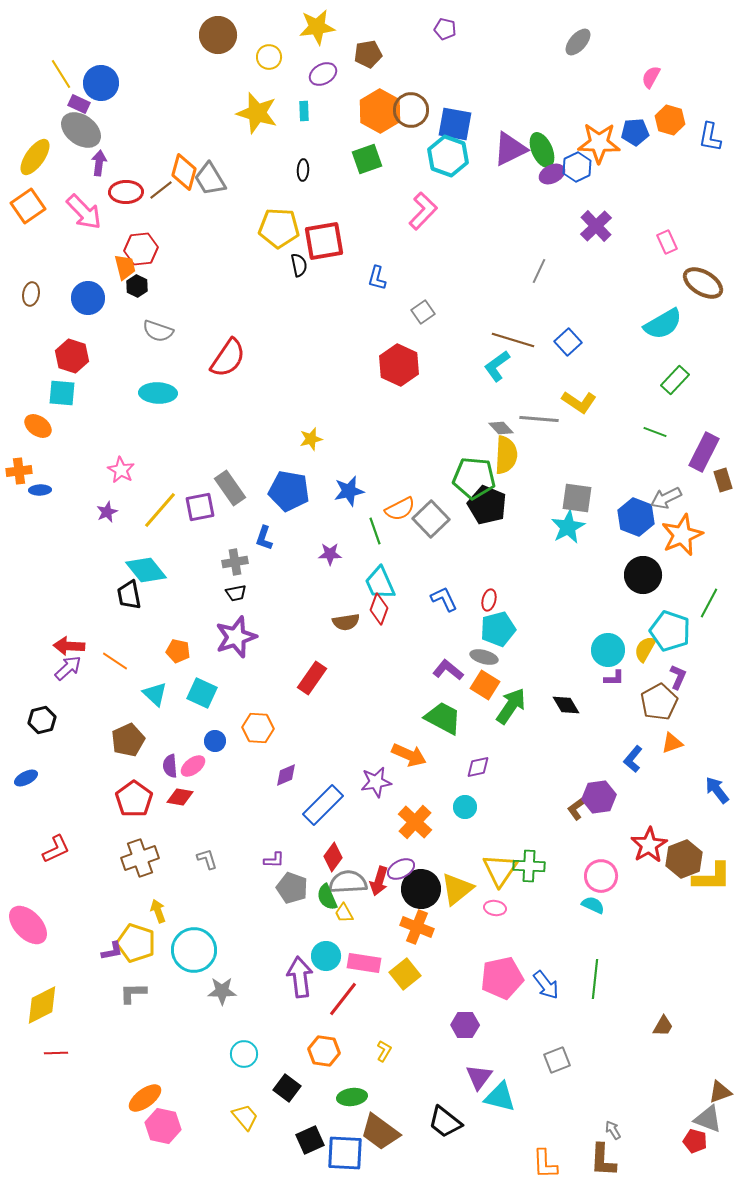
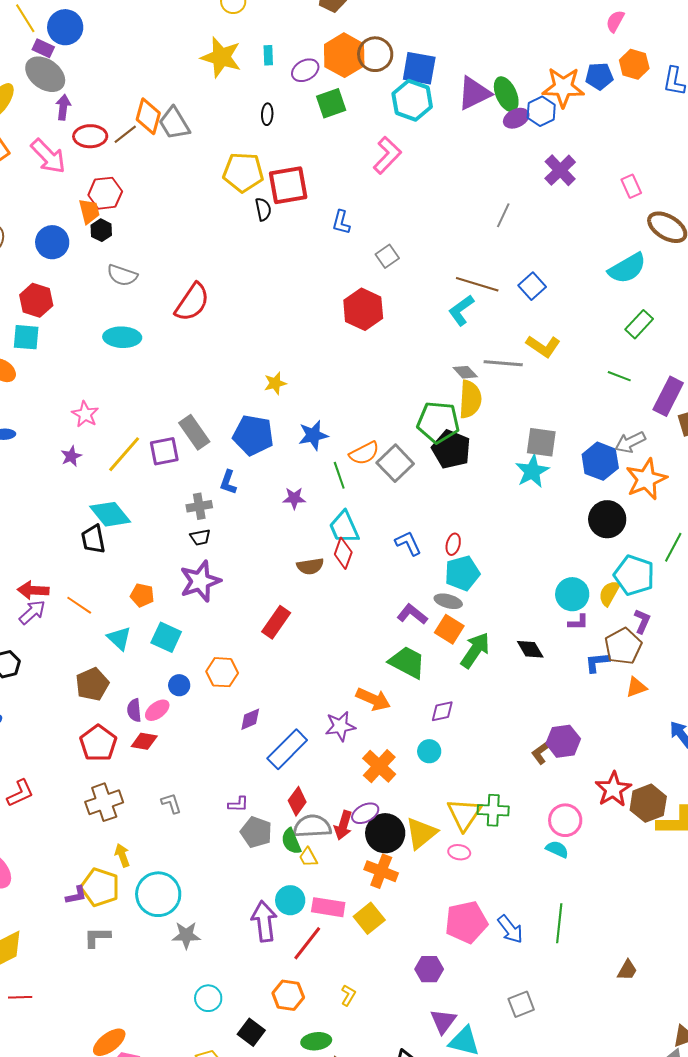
purple ellipse: (323, 74) -> (305, 70), moved
blue L-shape: (633, 759) -> (597, 662), moved, turned 44

